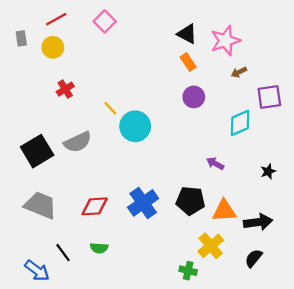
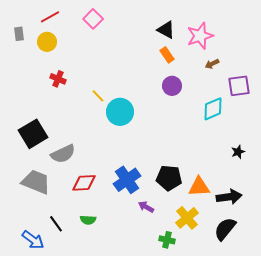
red cross: (65, 89) -> (58, 79), turned -35
gray semicircle: (78, 142) -> (63, 154), moved
purple arrow: (215, 163) -> (146, 207), moved
black semicircle: (254, 258) -> (225, 229), size x1.4

